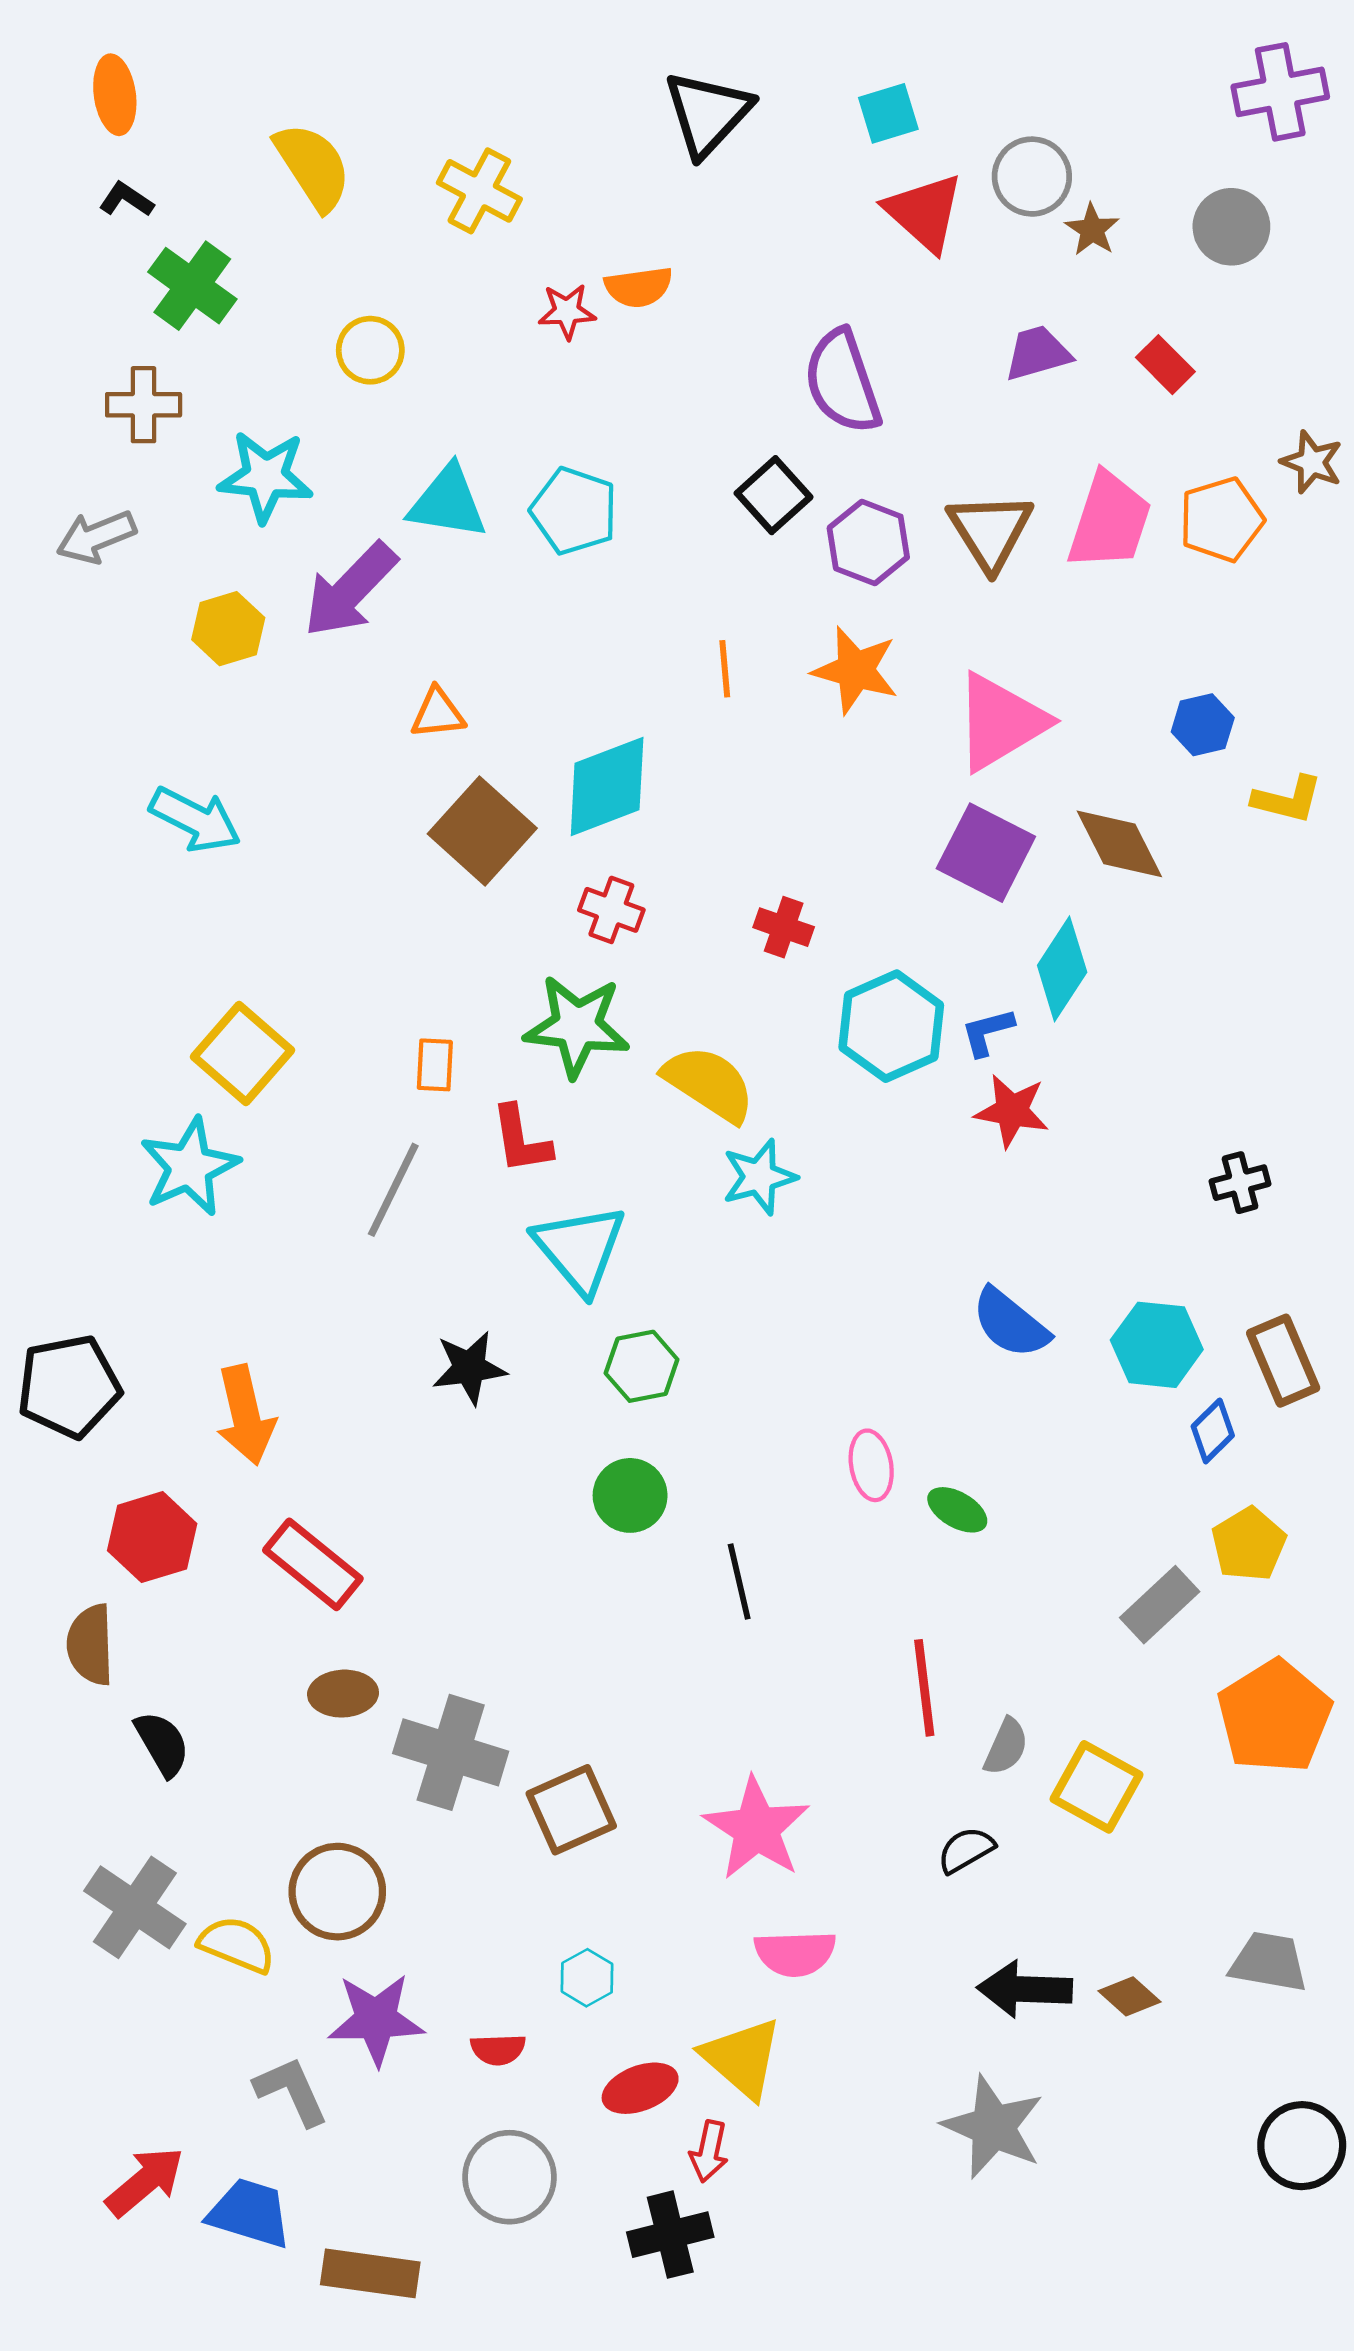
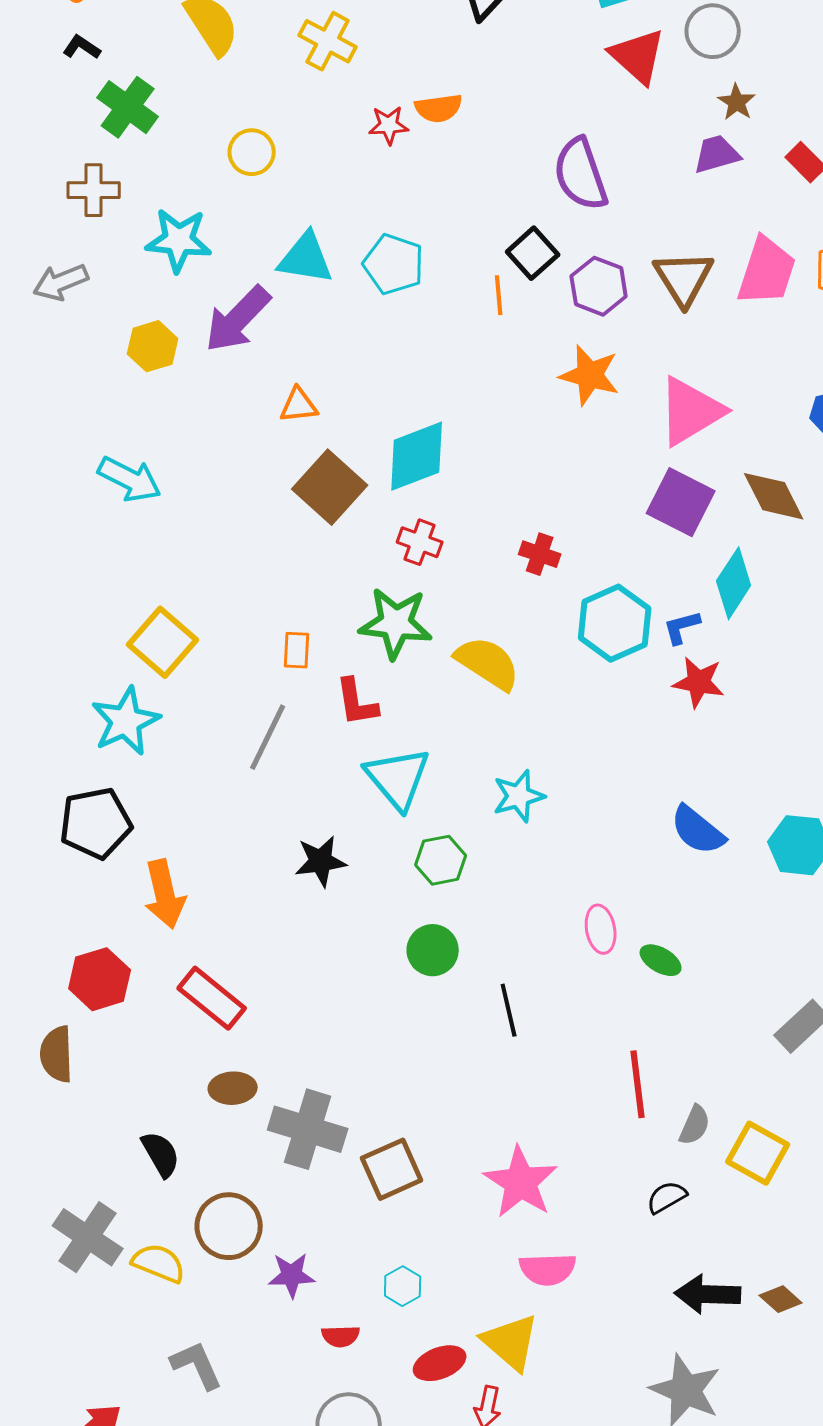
brown star: (1092, 230) -> (737, 102), moved
orange line: (725, 669) -> (499, 295), moved
cyan star: (759, 1177) -> (519, 796), moved
black pentagon: (69, 1386) -> (96, 823), moved
black semicircle: (162, 1744) -> (161, 1154), moved
purple star: (376, 2019) -> (292, 1275), moved, size x0.7

